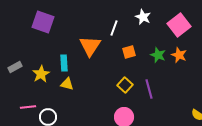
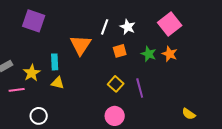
white star: (143, 17) -> (128, 27), moved
pink line: (28, 107) -> (17, 90), moved

